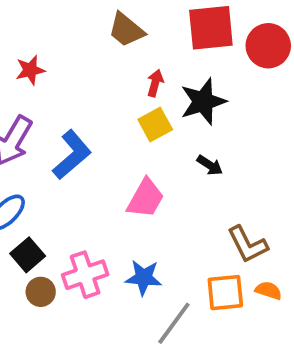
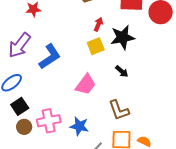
brown L-shape: (247, 244) -> (119, 110), moved

